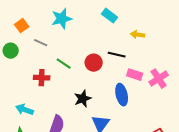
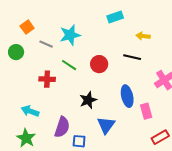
cyan rectangle: (110, 16) -> (115, 17), turned -56
cyan star: (62, 19) -> (70, 35), moved
black line: (117, 55) -> (132, 57), moved
pink rectangle: (135, 75) -> (146, 111), moved, turned 56

